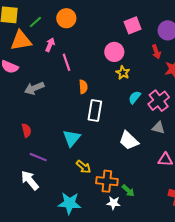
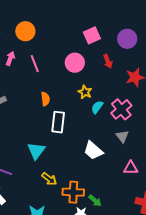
red arrow: (156, 52) -> (108, 61), moved
pink line: (67, 62) -> (35, 64), moved
yellow star: (123, 73) -> (85, 92), moved
gray triangle: (158, 128) -> (122, 136), turned 40

